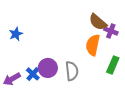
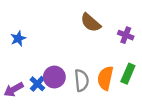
brown semicircle: (98, 22) -> (91, 23), moved
orange semicircle: (93, 45) -> (105, 78), moved

